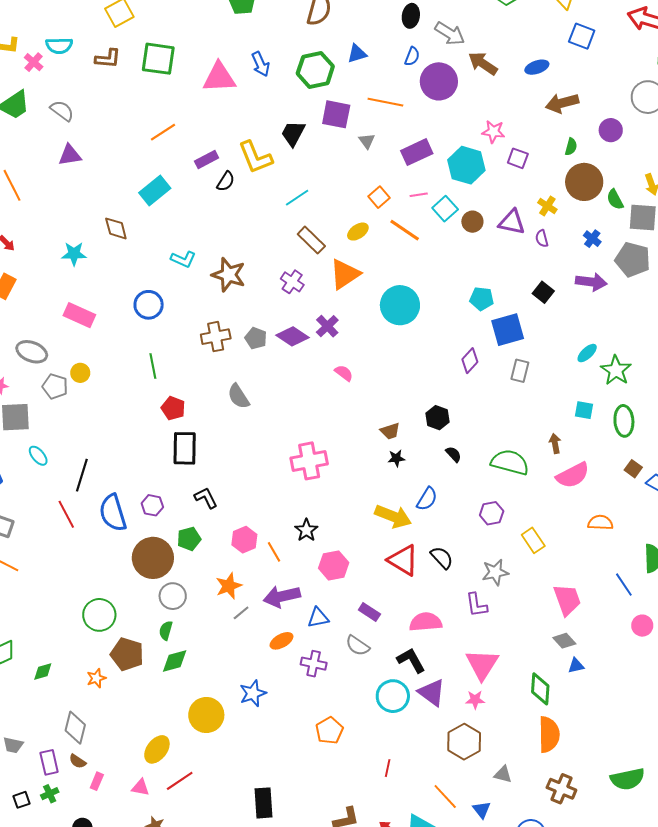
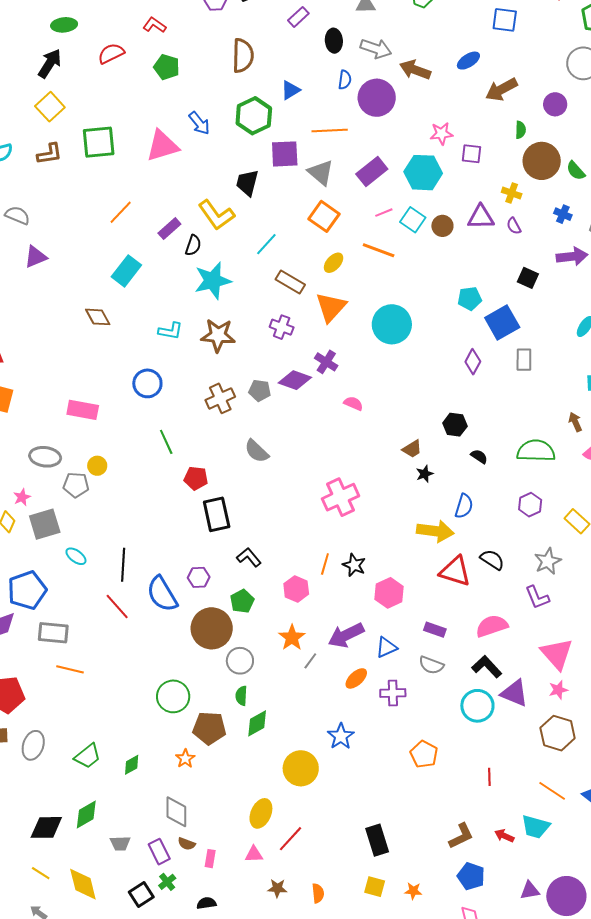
gray triangle: (367, 141) -> (321, 173), size x1.6
orange square: (379, 197) -> (324, 216), moved, size x1.4
cyan star: (74, 254) -> (213, 281), moved, size x1.5
orange line: (274, 552) -> (325, 564), moved, turned 60
black square: (22, 800) -> (141, 894), size x1.4

